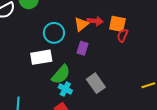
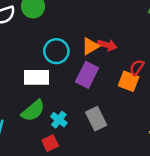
orange square: (117, 24) -> (129, 81), moved
purple rectangle: (83, 48) -> (87, 75), size x1.5
green semicircle: (61, 74) -> (33, 111), moved

